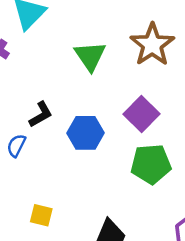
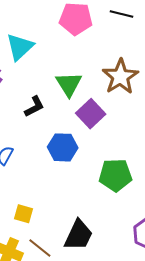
black L-shape: (41, 114) -> (34, 107), moved
purple square: (141, 114) -> (91, 114), moved

